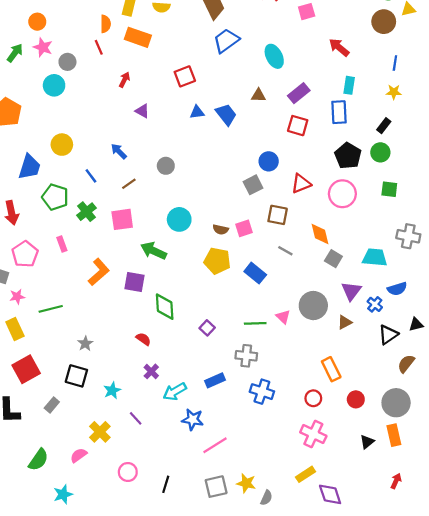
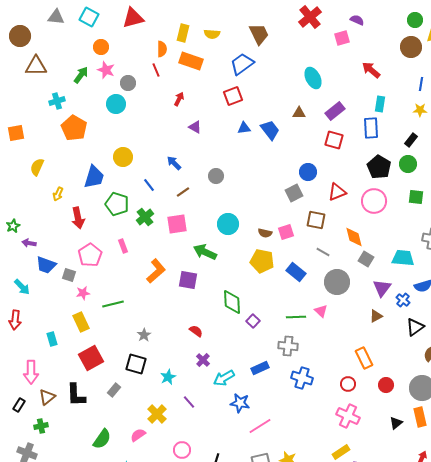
blue trapezoid: (226, 41) -> (242, 64), moved
gray circle: (313, 306) -> (337, 282), moved
green diamond: (165, 307) -> (232, 302), moved

